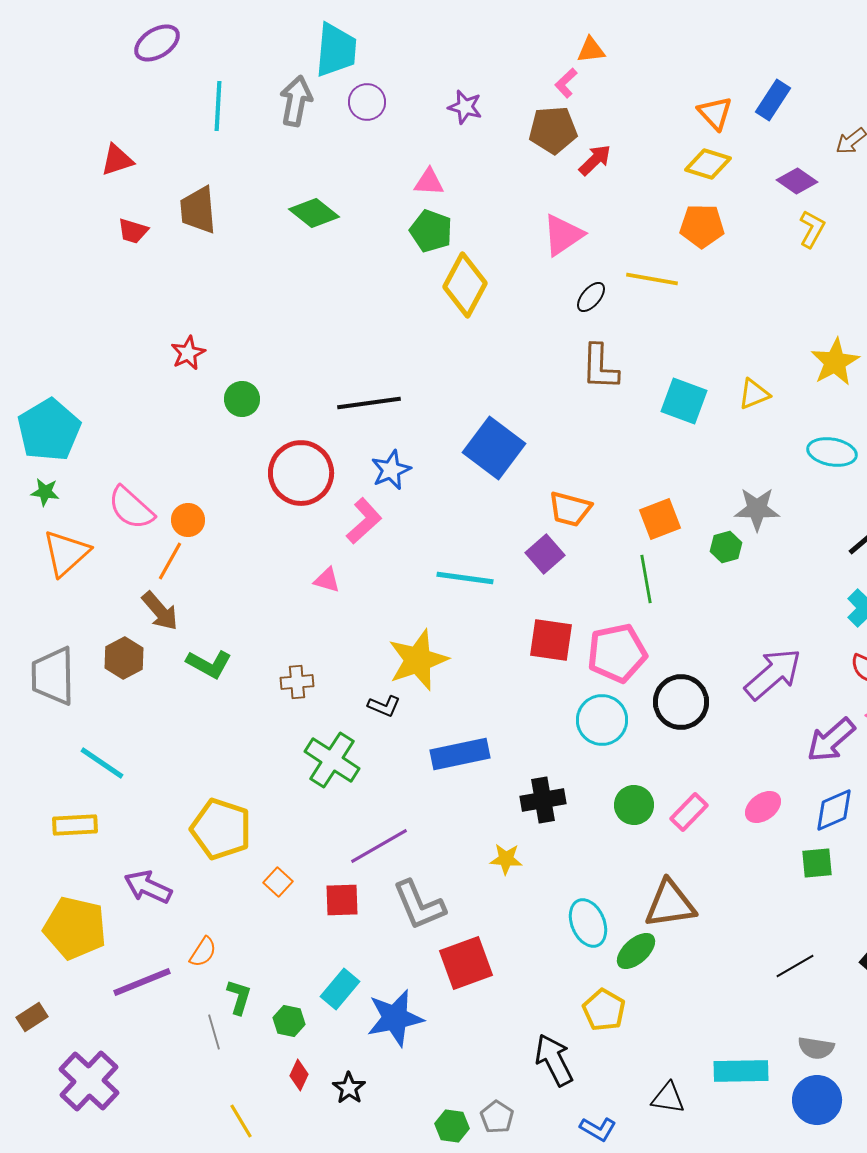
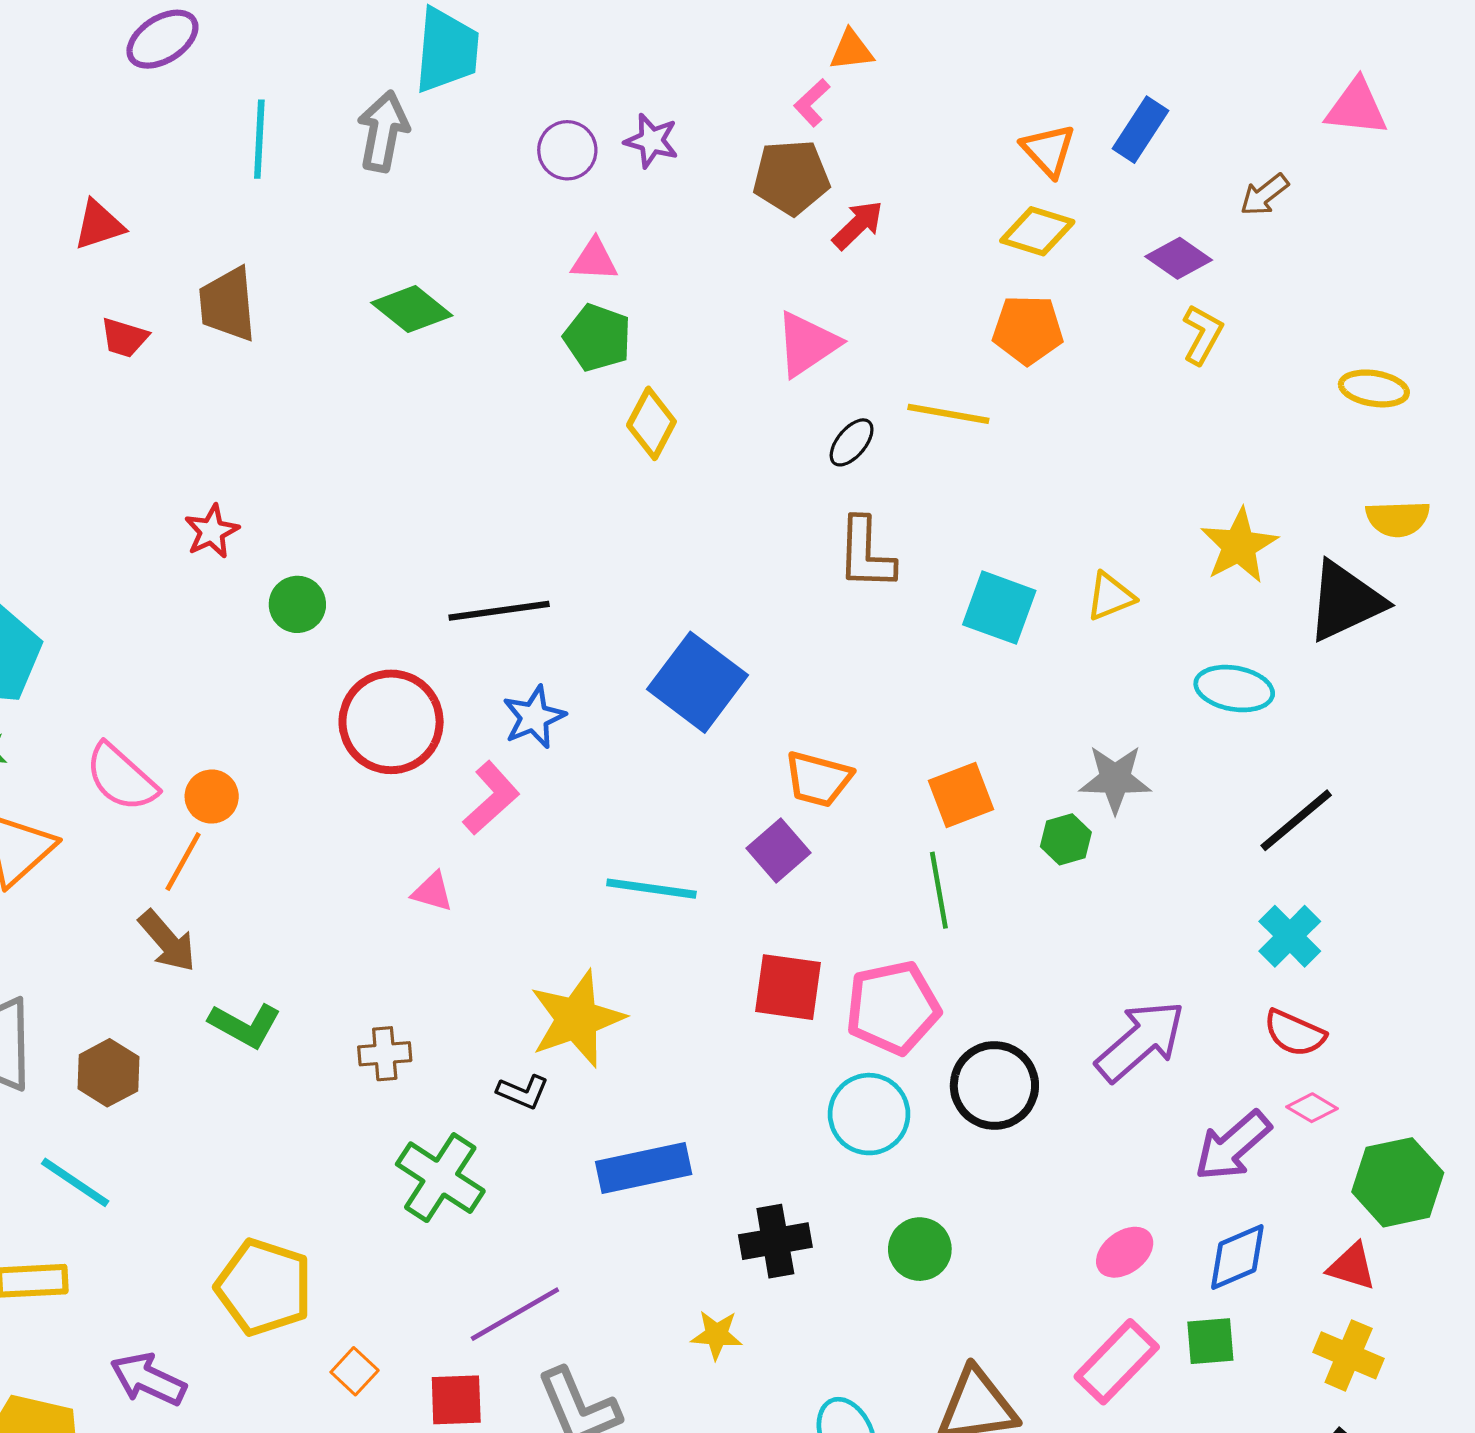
purple circle: (367, 102) -> (567, 150), moved
yellow diamond: (465, 285) -> (651, 423), size x0.7
brown hexagon: (124, 658) -> (108, 1073), moved
pink rectangle: (689, 812) -> (1117, 1362), moved, size x1.4

